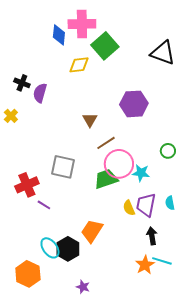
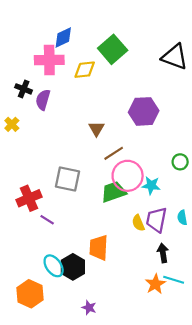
pink cross: (82, 24) -> (49, 60), moved
blue diamond: (59, 35) -> (63, 38), turned 60
orange trapezoid: (92, 231) -> (99, 248), turned -30

